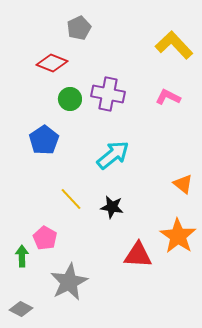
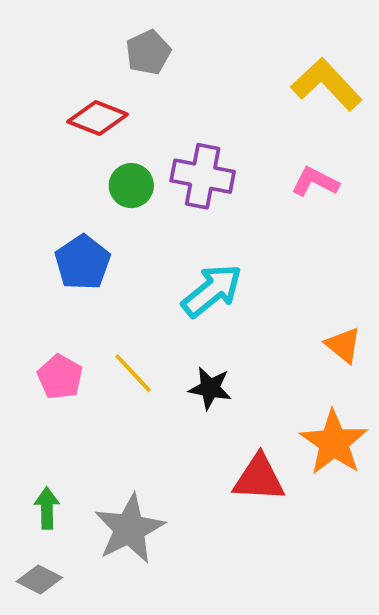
pink pentagon: (45, 238) -> (60, 377), moved
green arrow: (22, 256) -> (47, 508), moved

